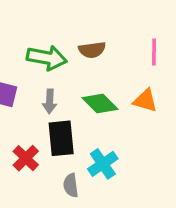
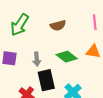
green arrow: (47, 58) -> (20, 25), moved, turned 120

